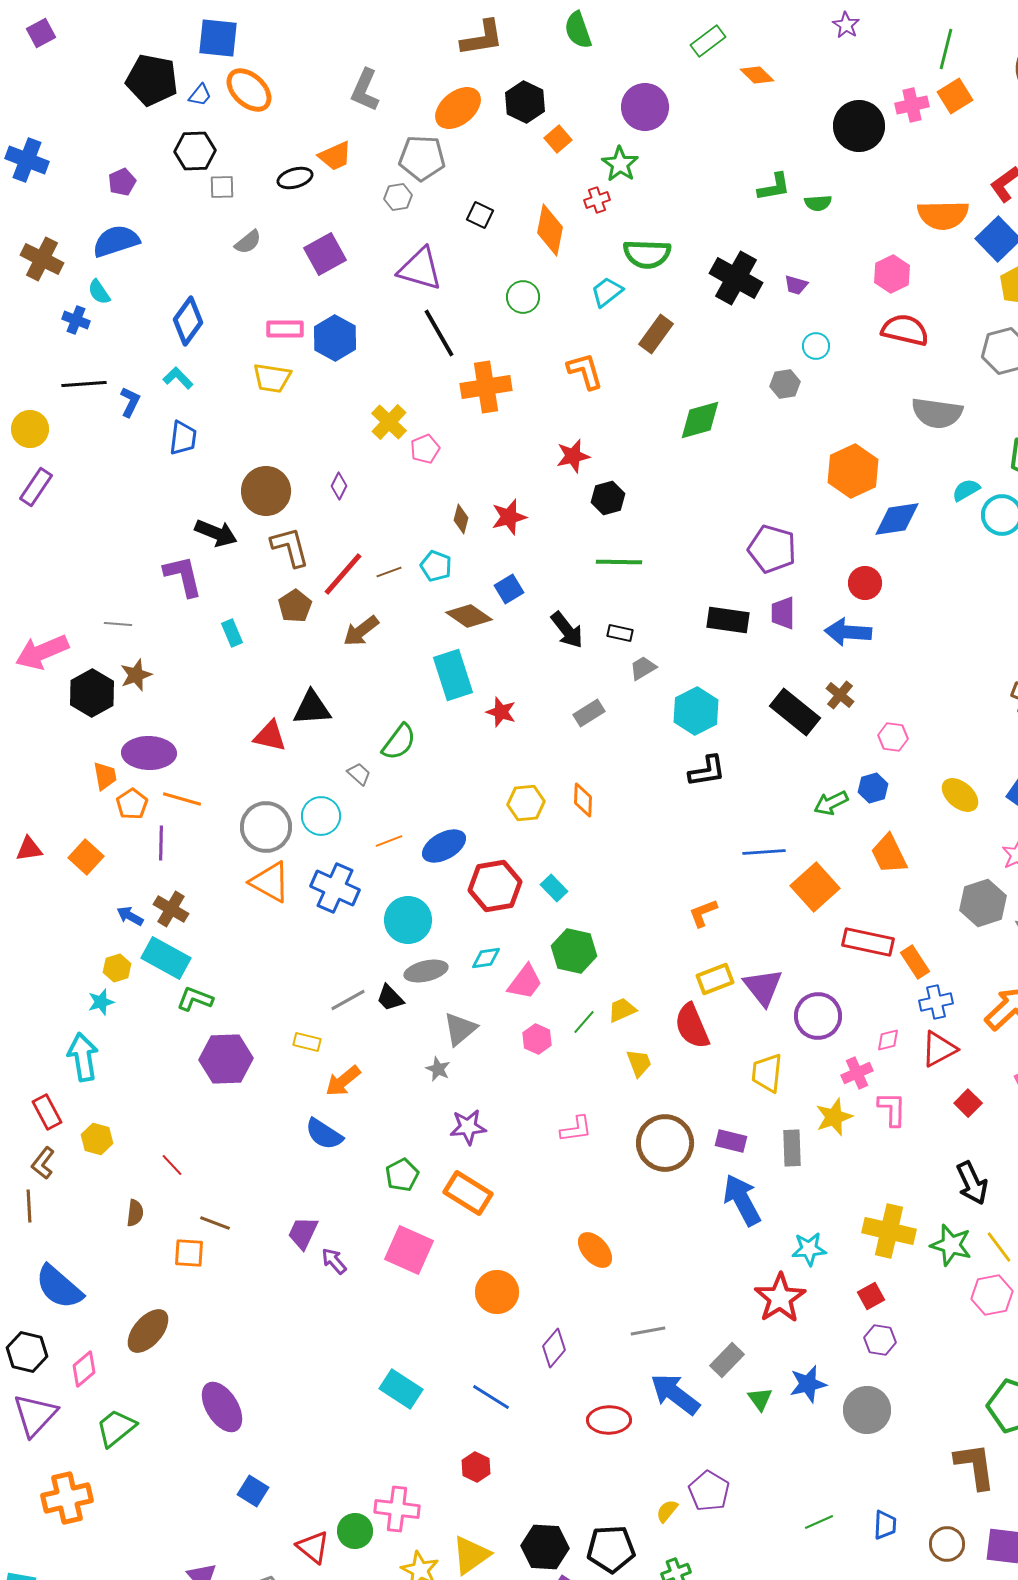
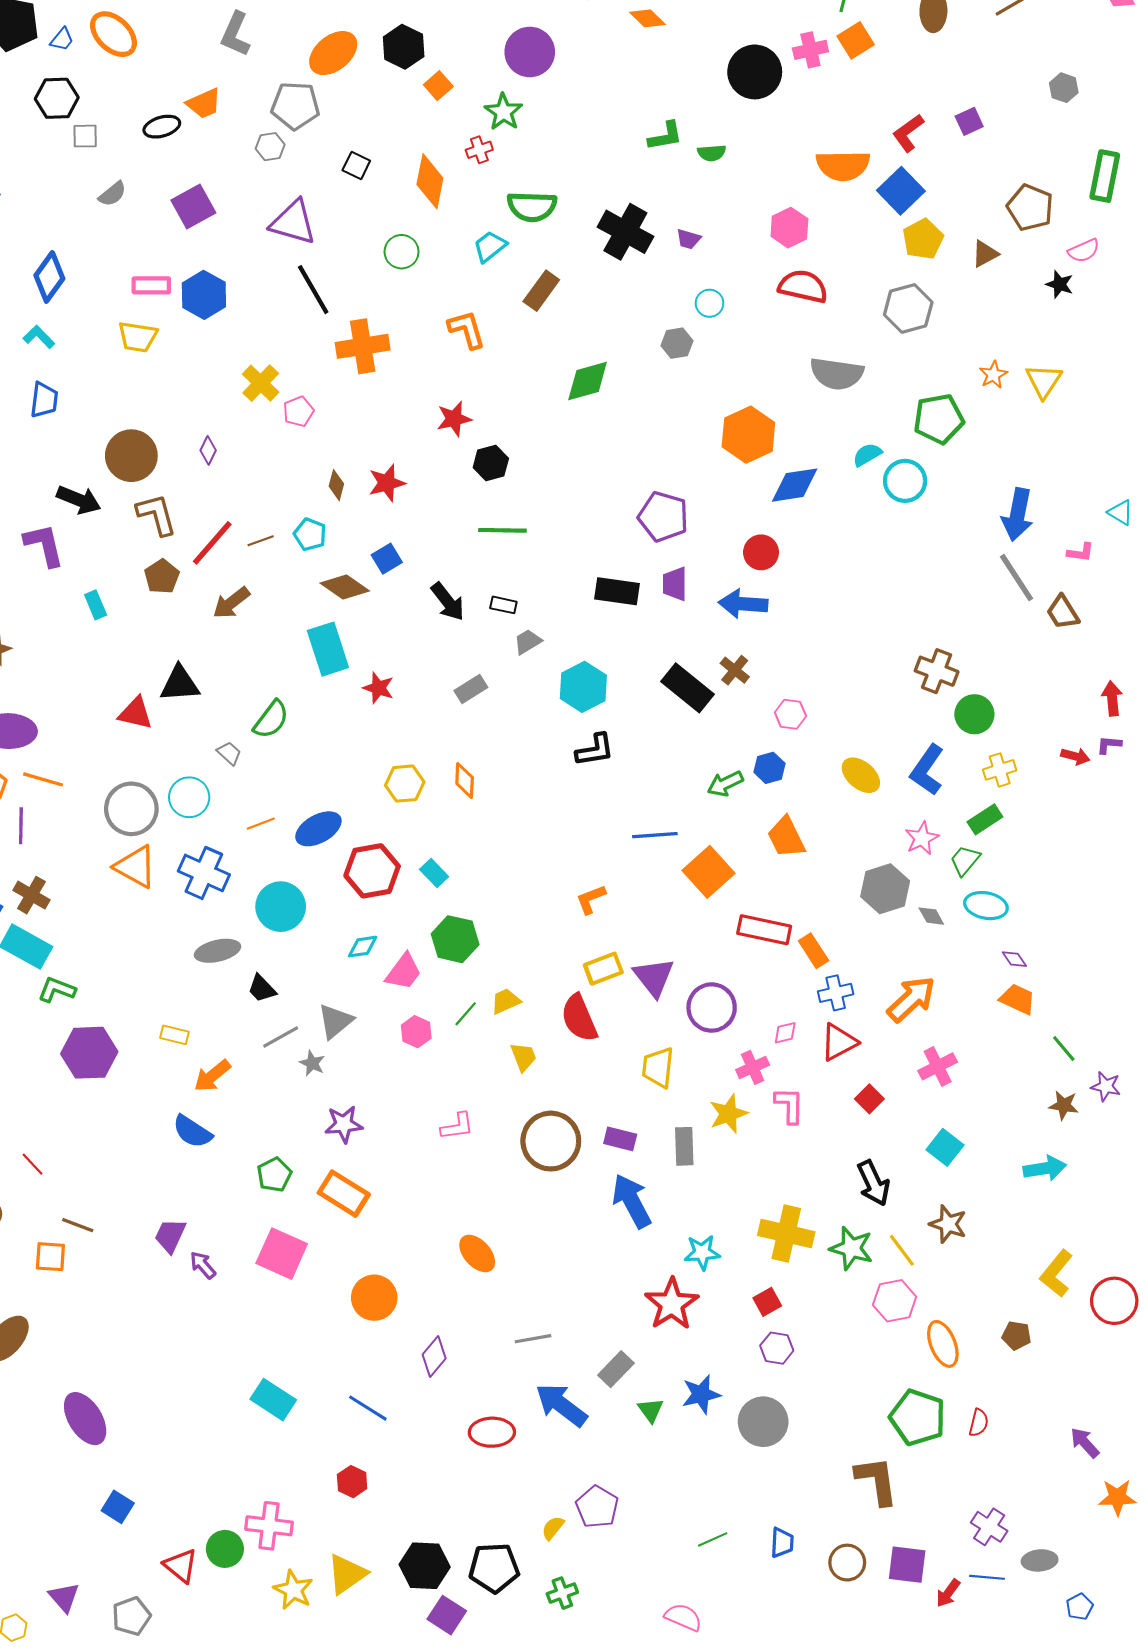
gray ellipse: (426, 971) -> (218, 951), moved
gray line: (348, 1000) -> (281, 1037), moved

